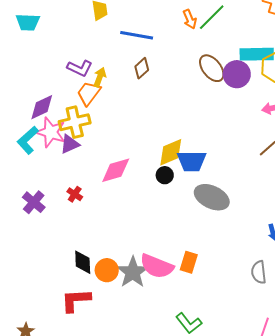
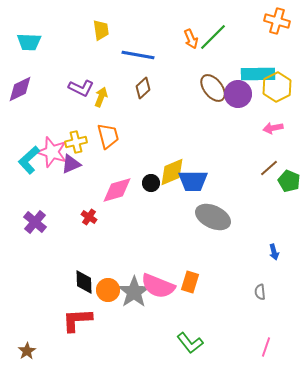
orange trapezoid: (89, 93) -> (108, 136), moved, turned 128
purple diamond: (42, 107) -> (20, 89), moved
yellow cross: (75, 122) -> (76, 142), size x0.7
black circle: (165, 175) -> (151, 183), moved
red cross: (75, 194) -> (89, 217), moved
gray semicircle: (259, 272) -> (260, 292), size x0.7

